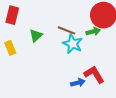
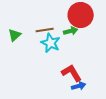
brown line: (67, 30) -> (45, 30), turned -30
blue arrow: (78, 83) -> (79, 86), moved

